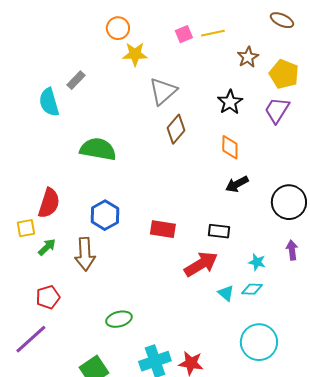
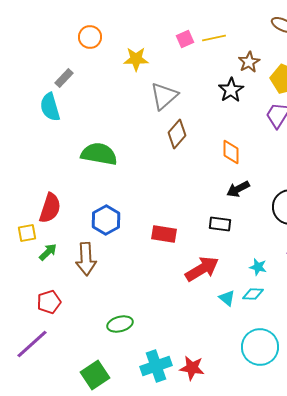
orange circle: (118, 28) -> (90, 37), moved
gray rectangle: (76, 80) -> (64, 78), moved
black star: (230, 102) -> (231, 90), moved
black rectangle: (219, 231) -> (220, 224), moved

